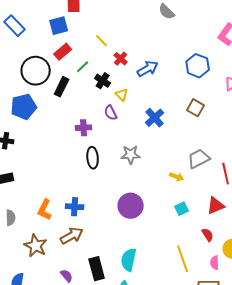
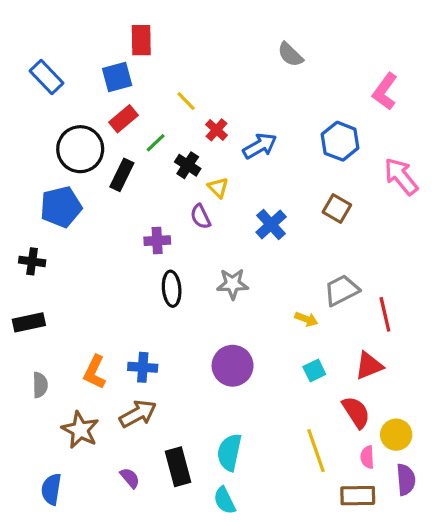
red semicircle: (208, 235) -> (356, 412), size x1.5

